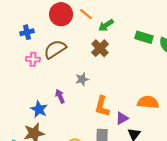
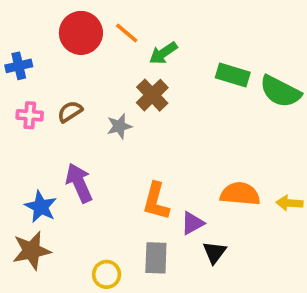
brown semicircle: (55, 49) -> (70, 112), moved, size x0.6
gray star: (82, 79) -> (119, 126), moved
purple arrow: (60, 96) -> (79, 183), size x1.5

